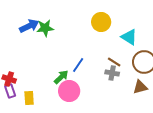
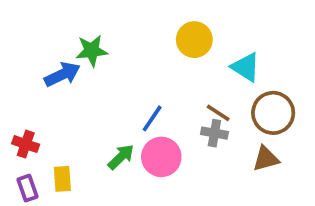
blue arrow: (29, 26) -> (62, 74), moved
green arrow: (61, 77) -> (121, 157), moved
purple rectangle: (10, 91) -> (27, 188), moved
pink circle: (69, 91) -> (161, 157), moved

